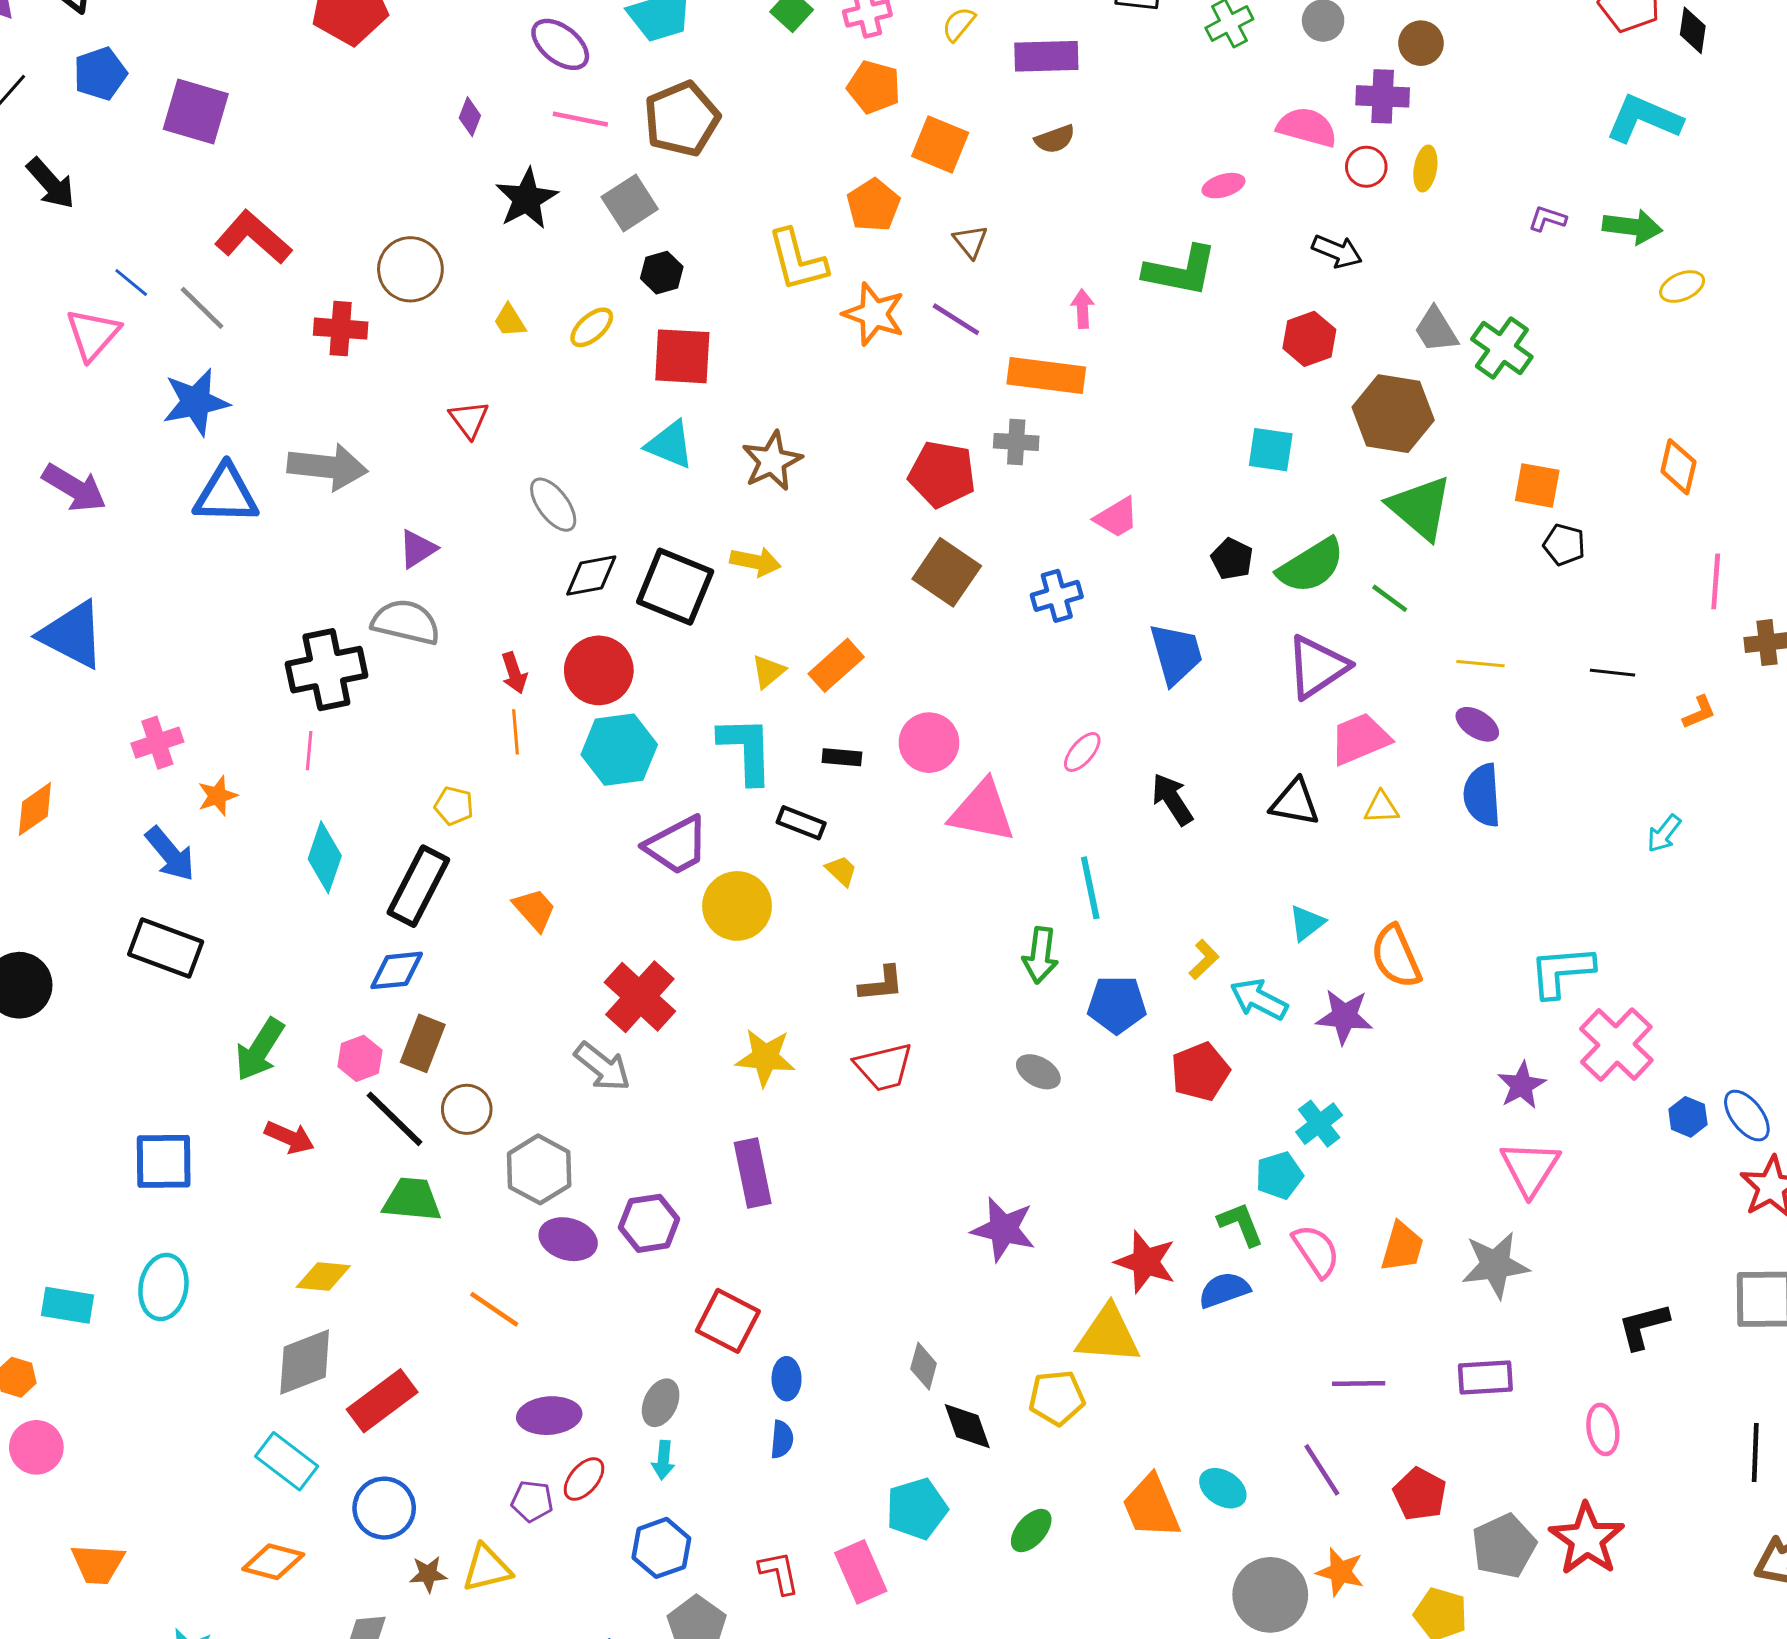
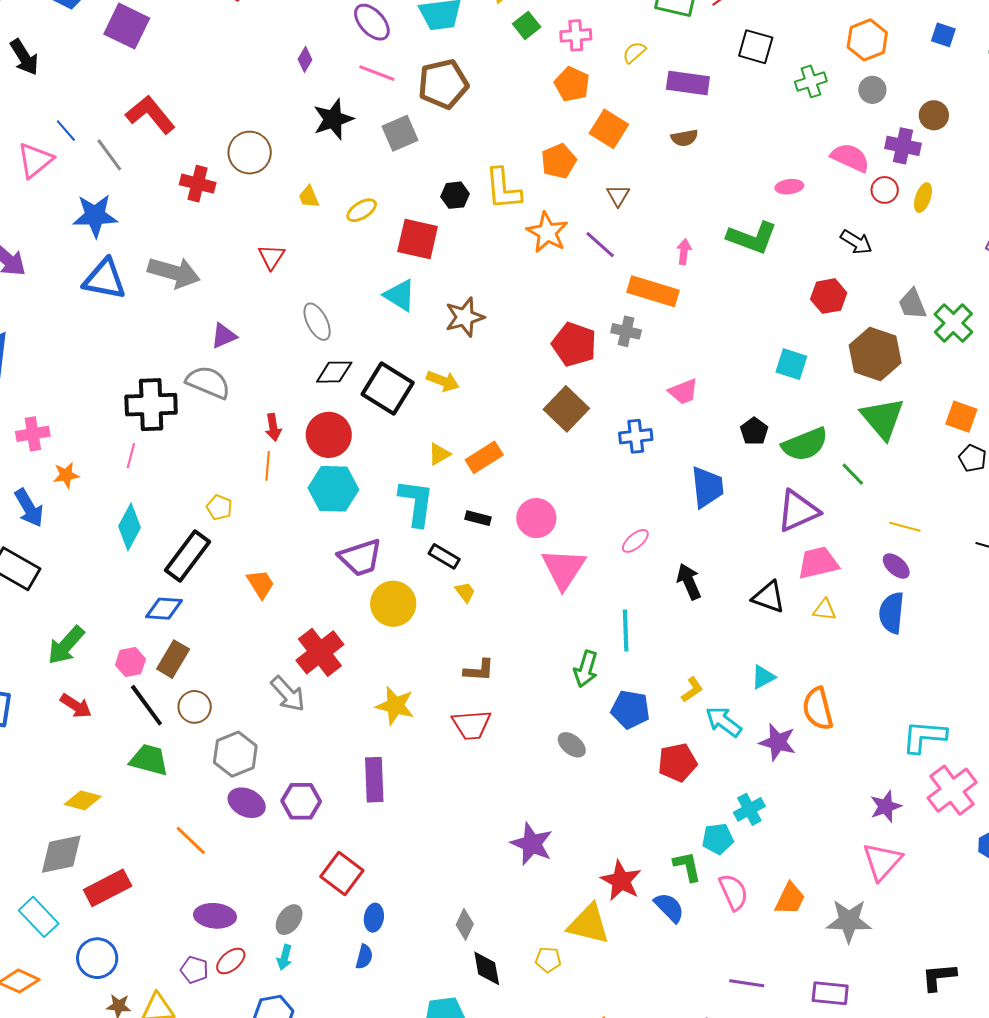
black hexagon: (662, 273) -> (455, 195), moved
pink triangle: (982, 811) -> (564, 569), turned 42
blue semicircle: (1224, 1290) -> (669, 908), turned 56
yellow pentagon: (1057, 1398) -> (548, 960), size x0.7

